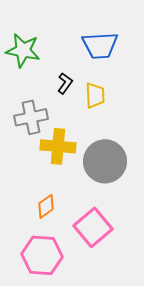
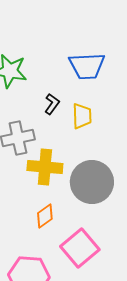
orange diamond: (46, 206) -> (45, 216), moved

